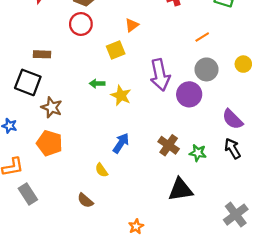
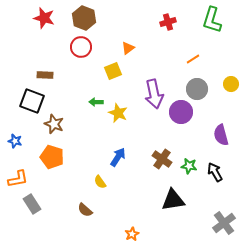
purple semicircle: (232, 119) -> (221, 135), turned 30
black arrow: (232, 149) -> (215, 172), moved

